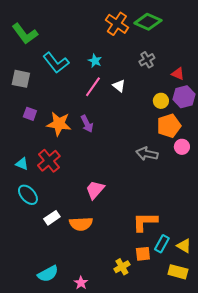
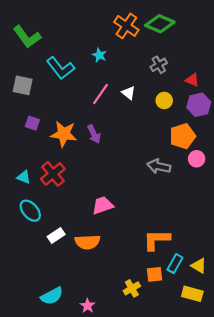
cyan star: (95, 61) -> (99, 55), moved
yellow circle: (161, 101) -> (164, 100), moved
pink trapezoid: (95, 190) -> (103, 205), turned 30

